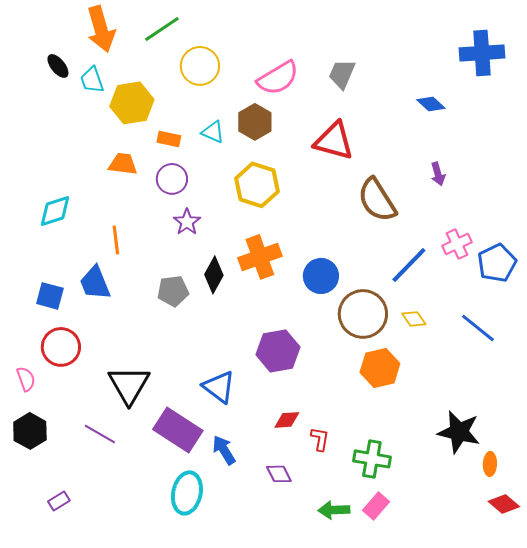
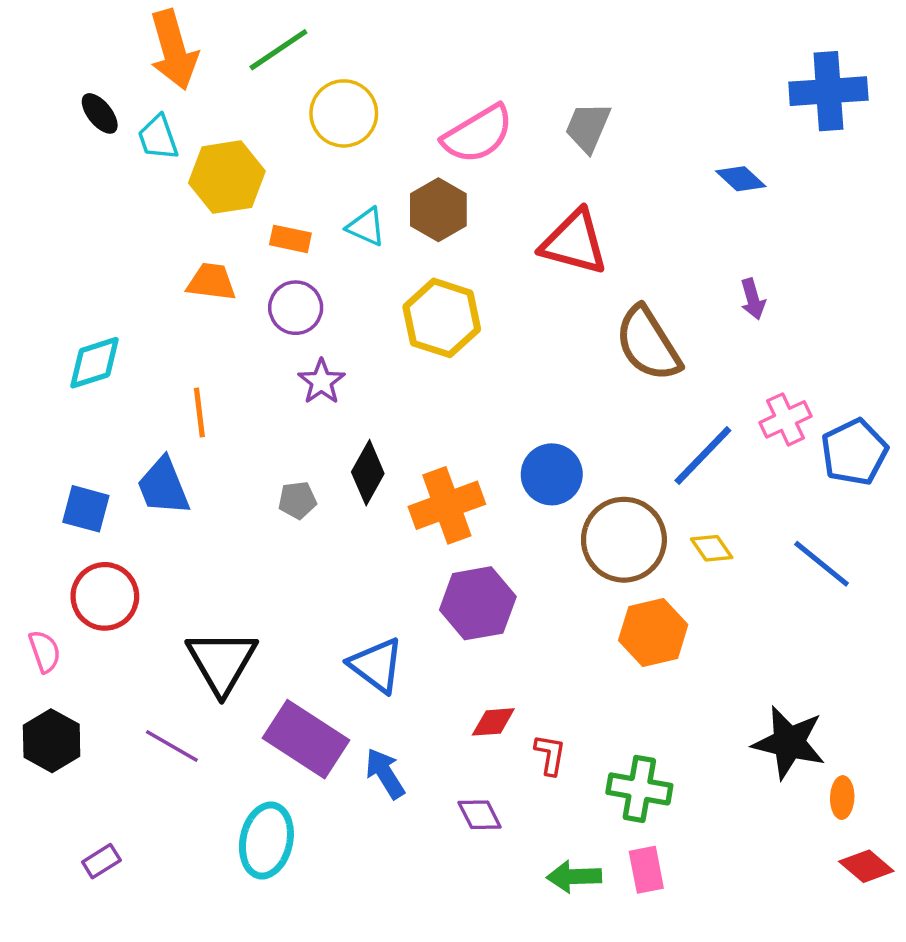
orange cross: (260, 257) -> (447, 505), moved
gray pentagon: (173, 291) -> (297, 500), size x0.7
cyan ellipse: (187, 493) -> (266, 840), moved
pink rectangle: (376, 506) -> (646, 870), turned -52

